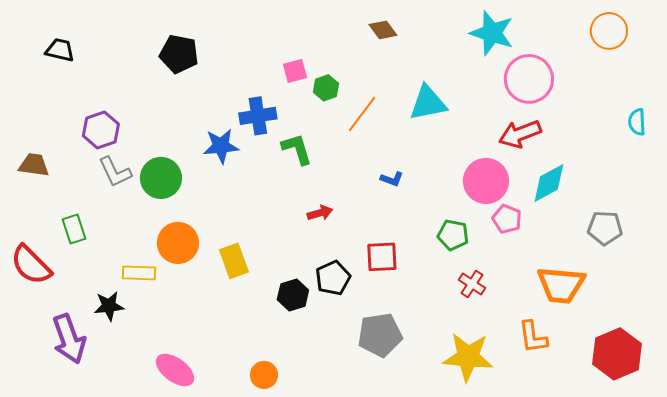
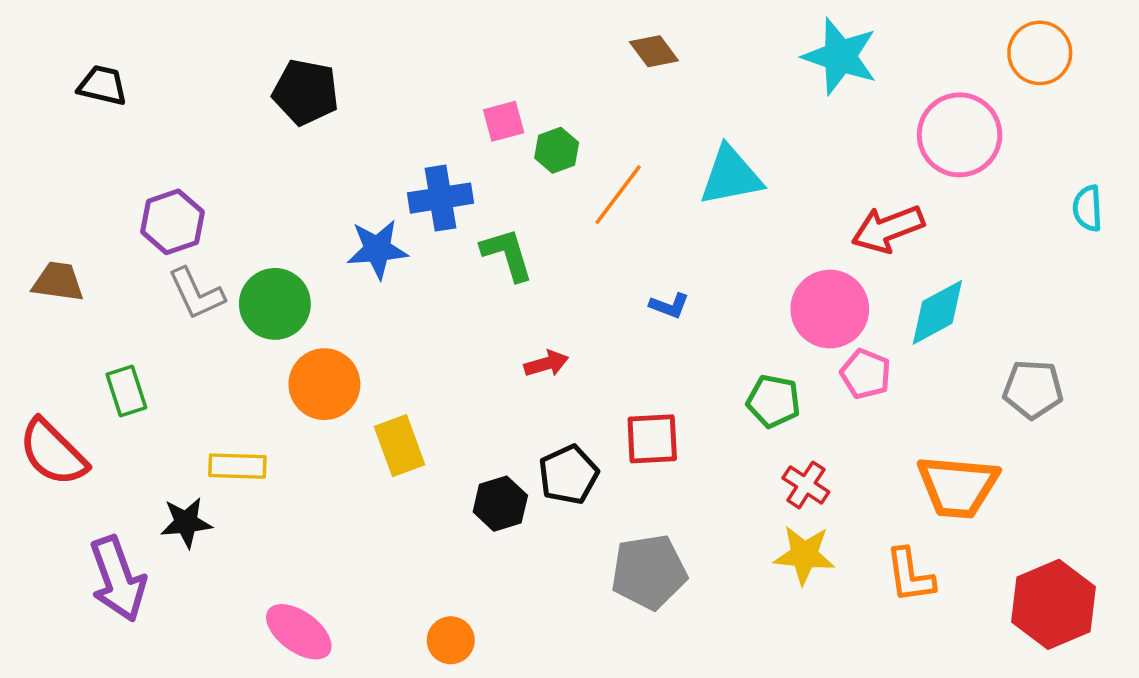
pink circle: (529, 79) -> (960, 135), moved
orange circle: (178, 243) -> (324, 384), moved
yellow star: (468, 357) -> (804, 555), moved, size x0.7

